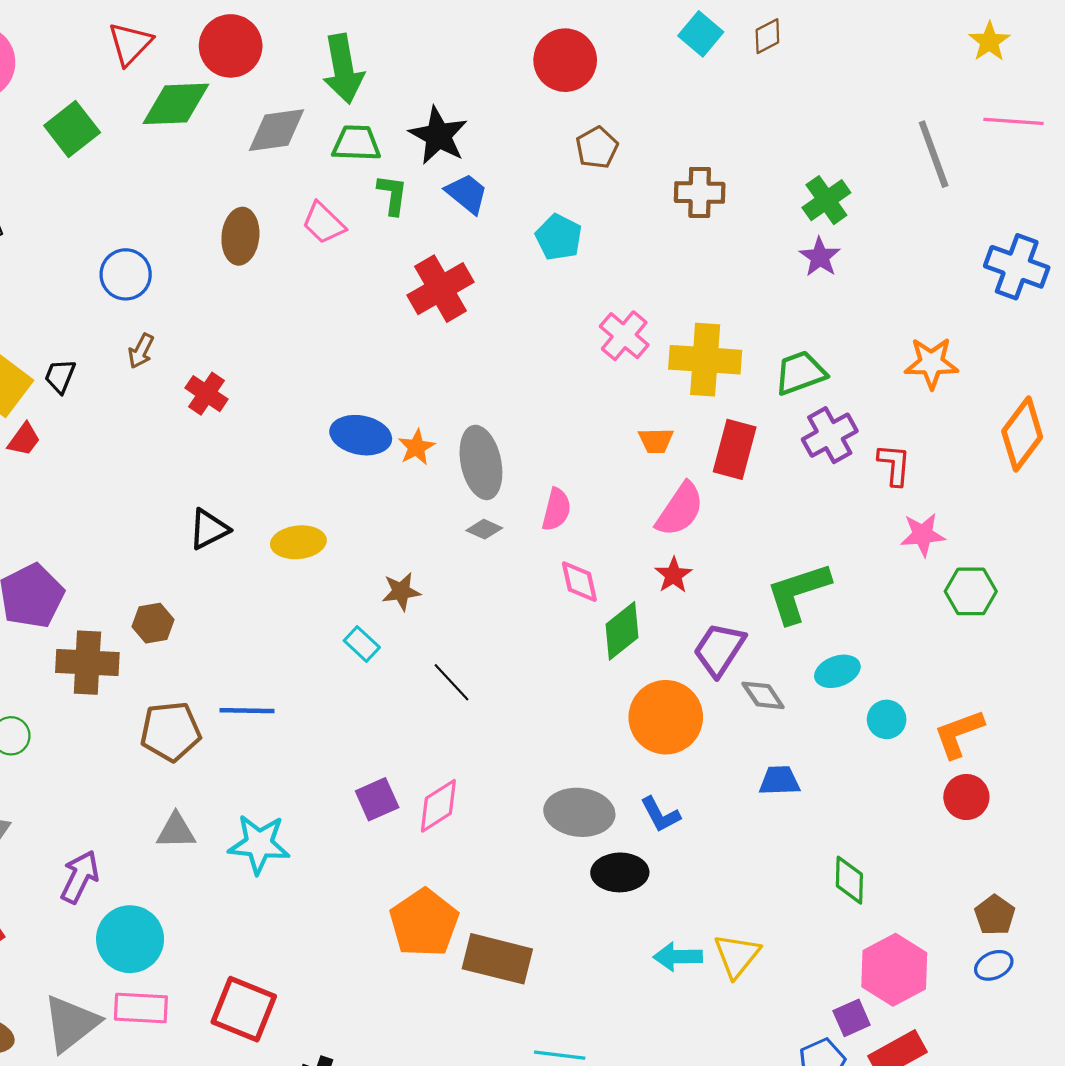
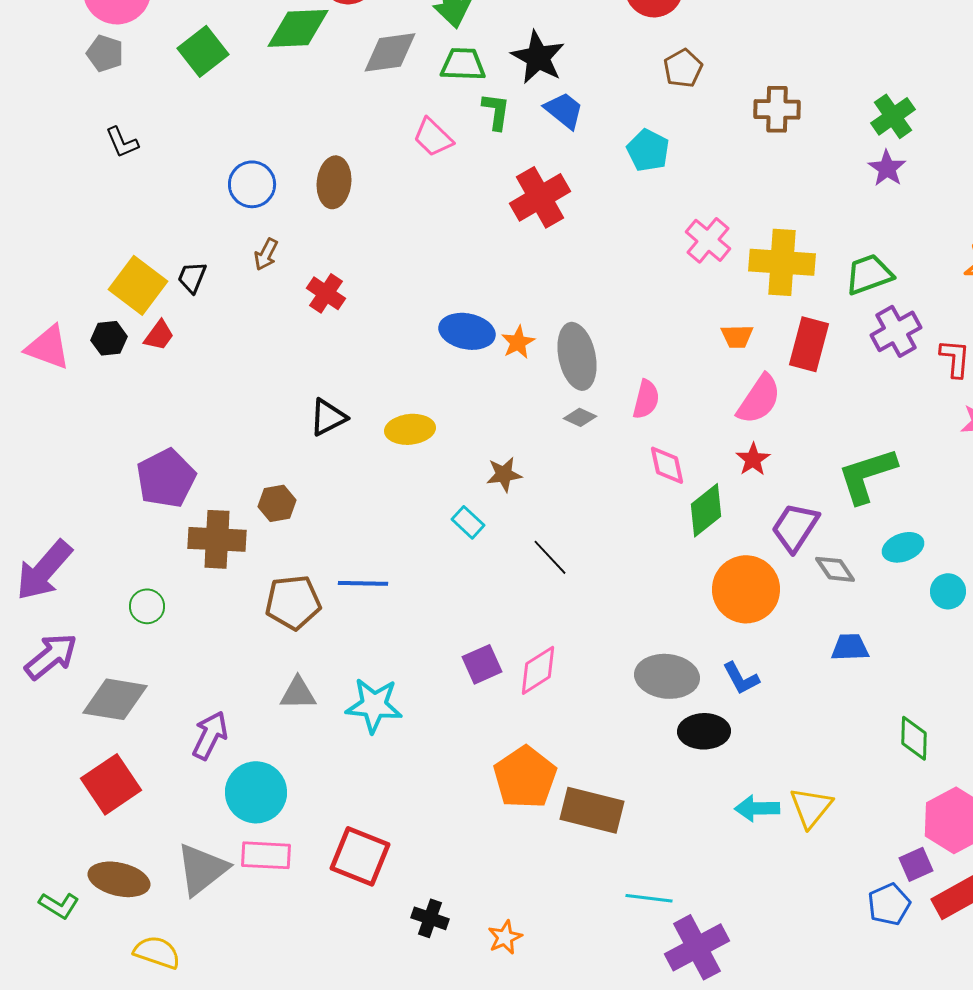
brown ellipse: (240, 236) -> (334, 182), moved

